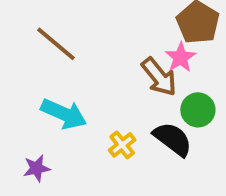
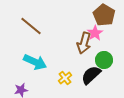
brown arrow: (159, 77) -> (84, 43), turned 55
black semicircle: (173, 139) -> (91, 75), turned -80

